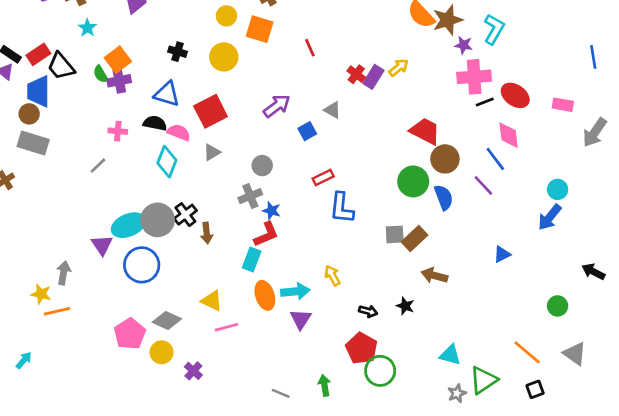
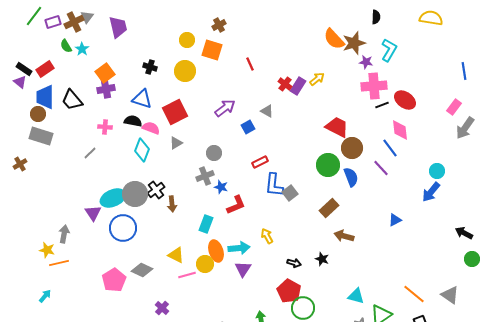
black trapezoid: (61, 66) -> (72, 100), moved
green semicircle: (101, 74) -> (66, 46), moved
pink rectangle: (563, 105) -> (454, 107), moved, turned -63
red L-shape: (266, 234) -> (236, 205), moved
gray square: (395, 234) -> (290, 193), moved, turned -35
green circle: (558, 306) -> (472, 259), moved
yellow circle: (162, 352) -> (205, 264), moved
cyan arrow: (24, 360) -> (45, 296), moved

